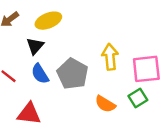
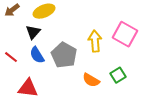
pink square: (146, 69) -> (125, 34), moved, turned 35

